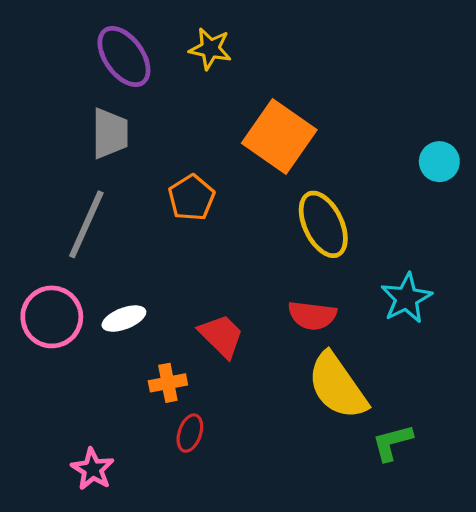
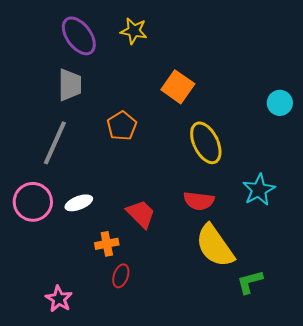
orange square: (279, 137) -> (178, 87), size x0.7

